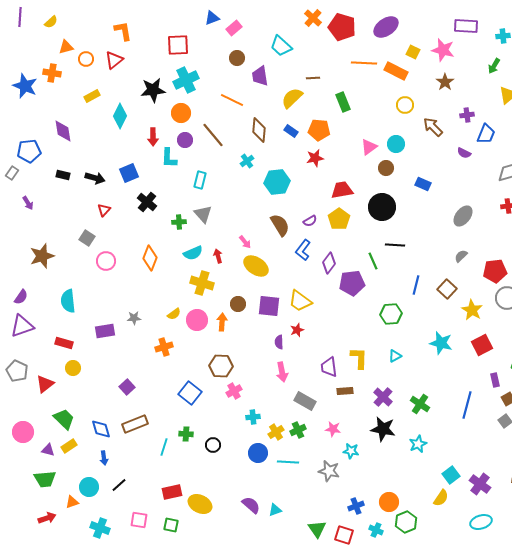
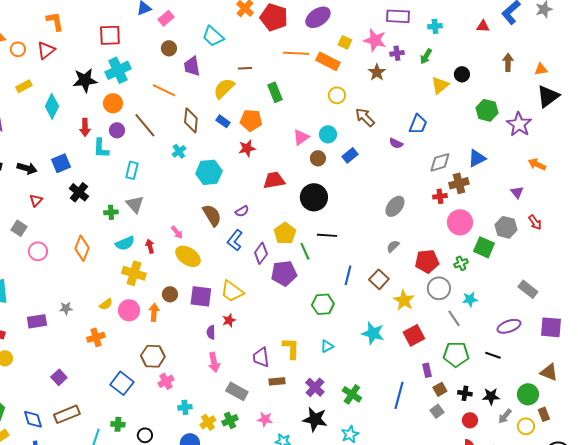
purple cross: (467, 115) -> (397, 53), moved
blue rectangle: (423, 184) -> (350, 155), moved, turned -63
yellow pentagon: (339, 219) -> (285, 233), moved

